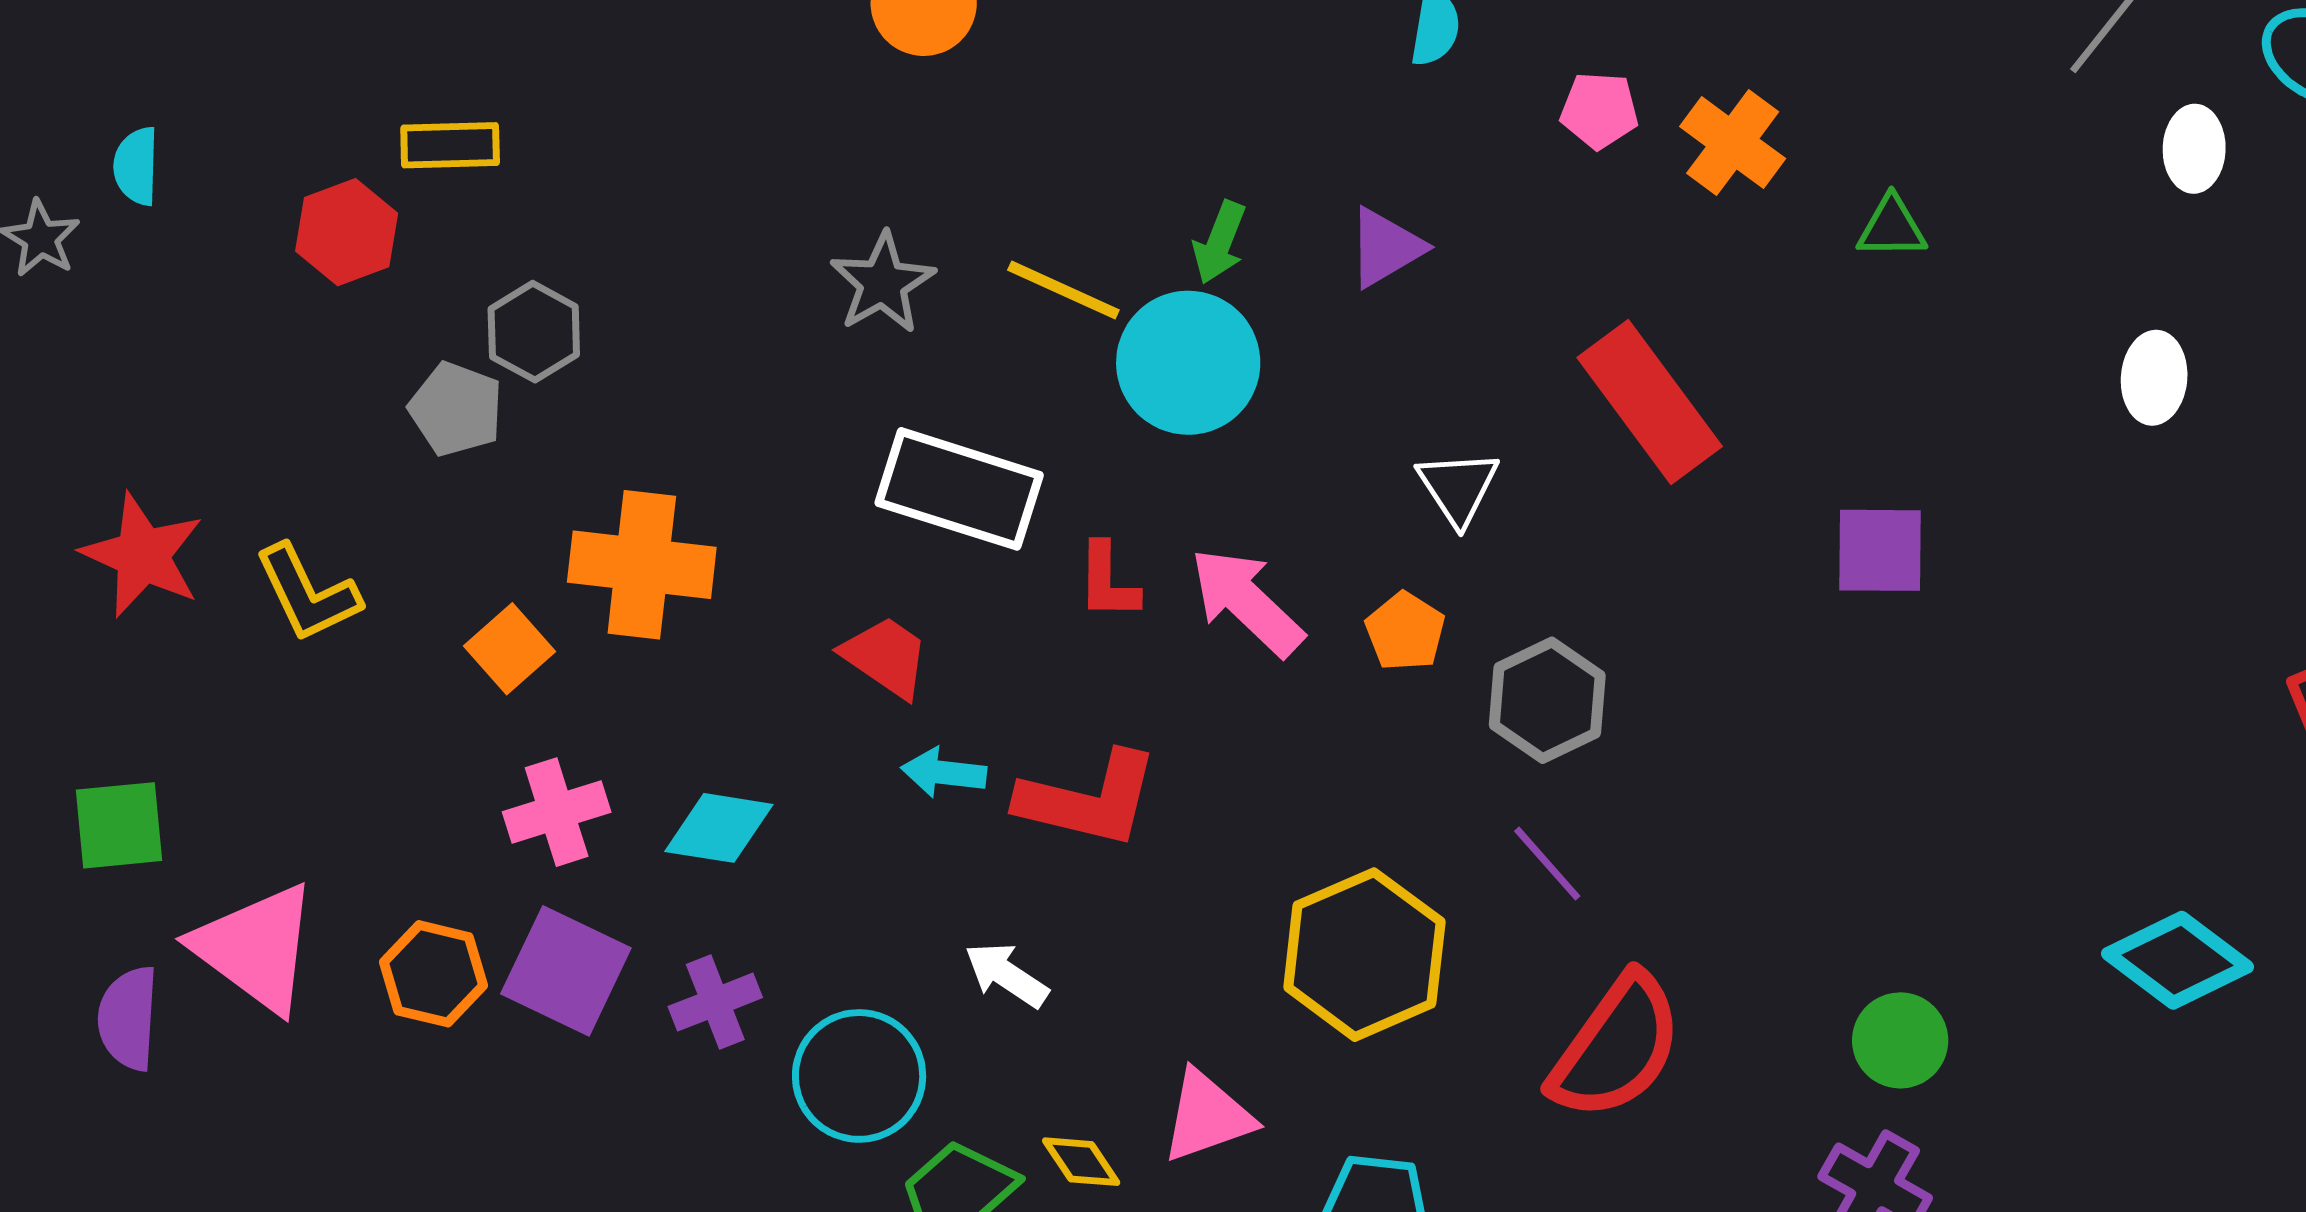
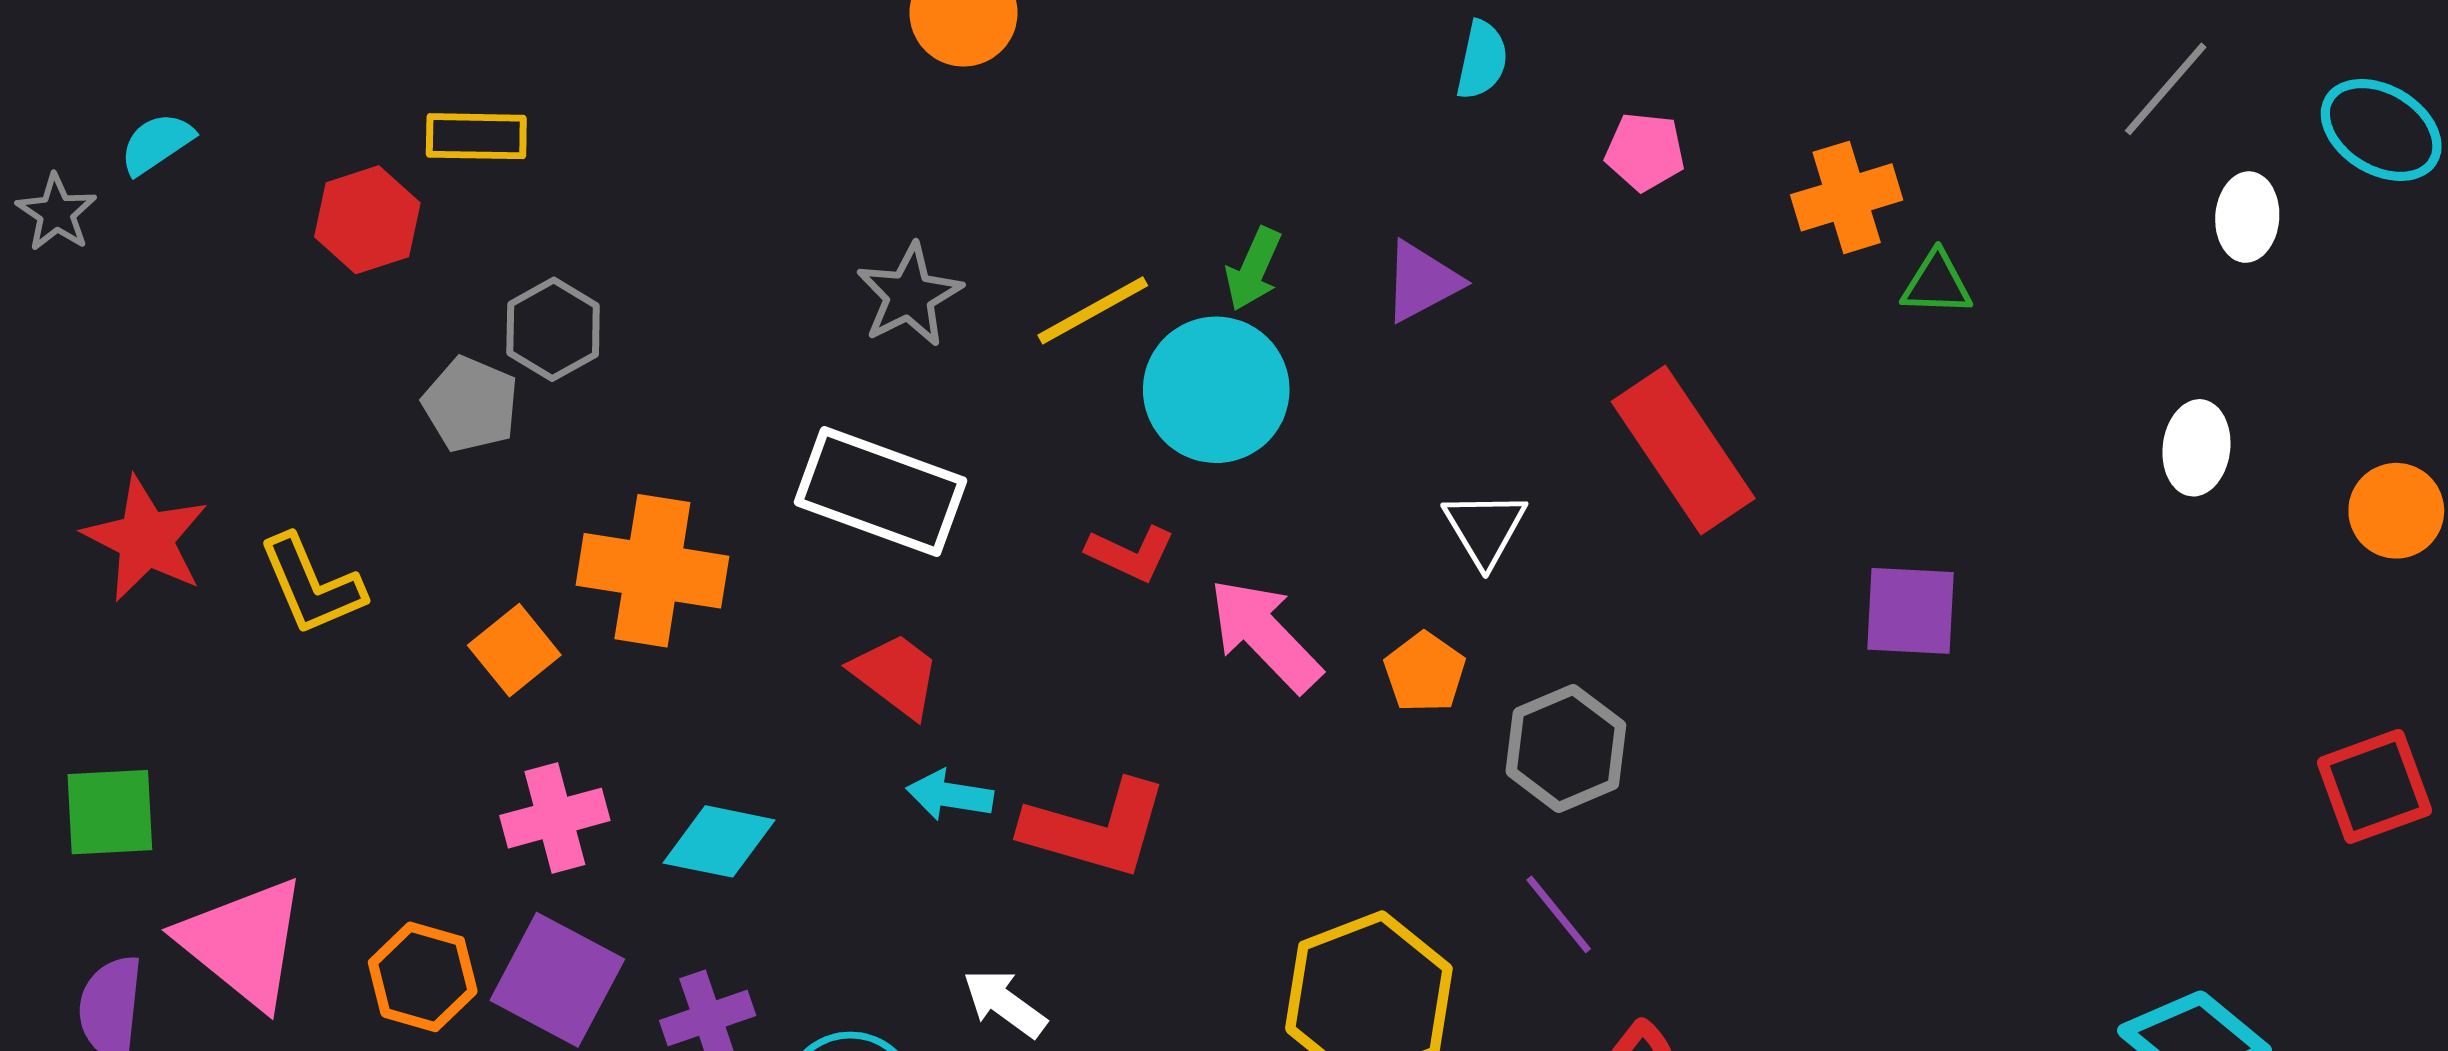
orange cross: (1733, 143) -> (1847, 197), moved, turned 34
cyan semicircle: (136, 166) -> (157, 143), turned 52
yellow line: (1063, 290) -> (1093, 310), turned -56
white rectangle: (959, 489) -> (881, 491), moved
red L-shape: (1108, 581) -> (1131, 553), moved, turned -68

